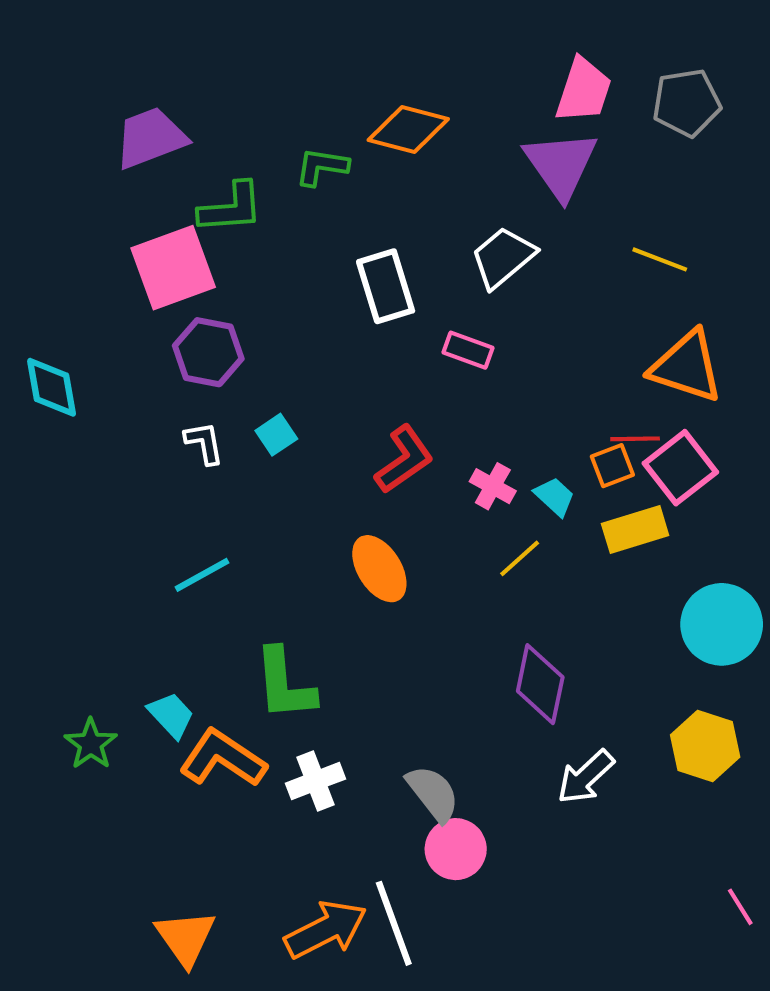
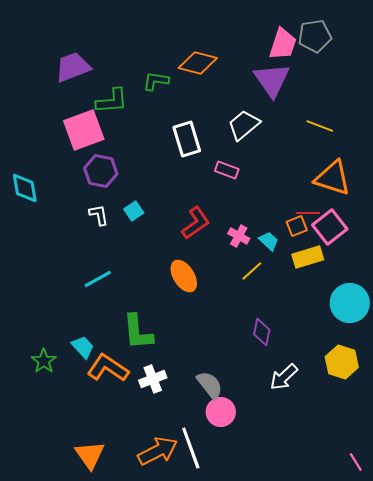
gray pentagon: (687, 103) -> (315, 36), moved
purple diamond: (540, 684) -> (262, 332), size x0.7
pink line: (740, 907) -> (356, 462), moved

